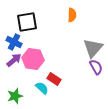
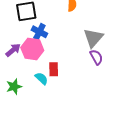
blue cross: (14, 42) -> (39, 32), moved
red rectangle: (54, 79) -> (54, 69), turned 56

